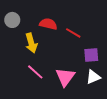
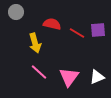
gray circle: (12, 20) -> (16, 12), moved
purple square: (91, 55) -> (98, 30), moved

